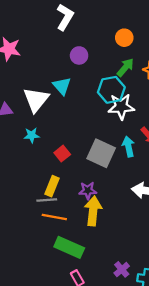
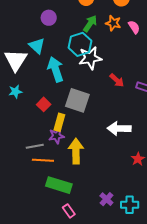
cyan arrow: (128, 146) -> (55, 69), moved, size x1.4
yellow rectangle: (52, 186) -> (59, 122), moved
purple star: (88, 190) -> (56, 136), moved

